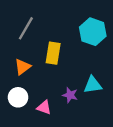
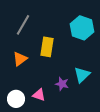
cyan triangle: (93, 85) -> (82, 75), turned -36
white circle: (18, 97) -> (16, 99), moved

